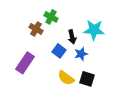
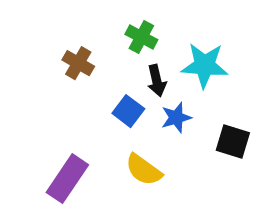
green cross: (51, 17) -> (141, 37), moved
purple rectangle: (25, 63) -> (67, 179), moved
black square: (87, 79) -> (233, 142), moved

